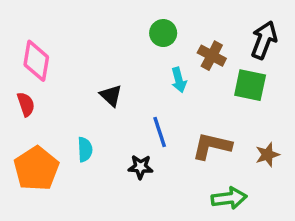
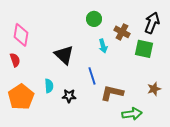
black triangle: (111, 96) -> (64, 55), size x1.5
brown L-shape: (212, 146) -> (112, 93), moved
black star: (141, 167) -> (69, 96), moved

